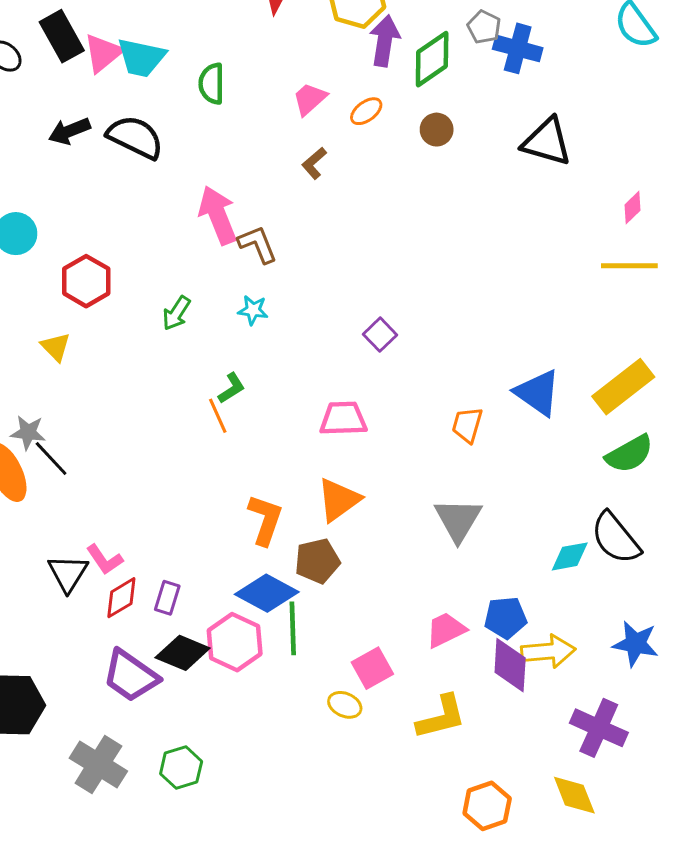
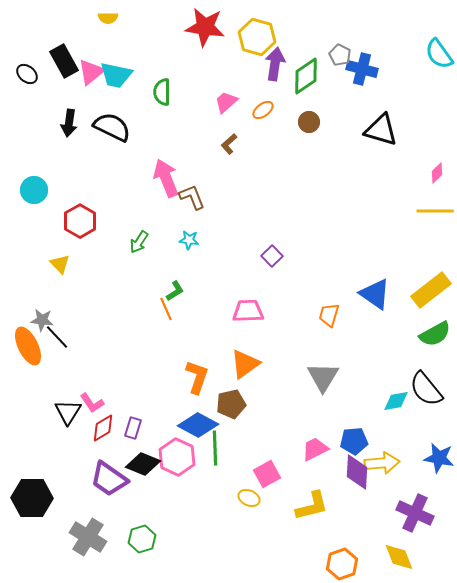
black arrow: (69, 131) -> (69, 123), turned -60

